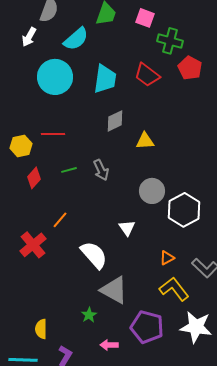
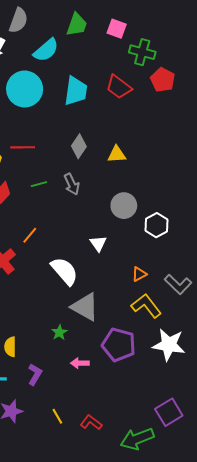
gray diamond: (115, 121) -> (79, 146), moved, turned -30
white hexagon: (184, 210) -> (157, 225), size x0.7

